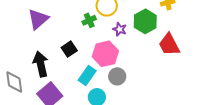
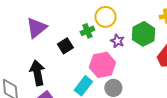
black square: (69, 49) -> (65, 46), moved

